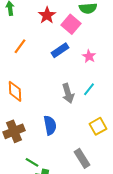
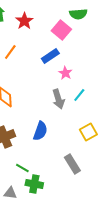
red star: (47, 15) -> (24, 21), moved
pink star: (89, 56) -> (65, 73), moved
blue semicircle: (50, 125) -> (40, 131), turned 30

